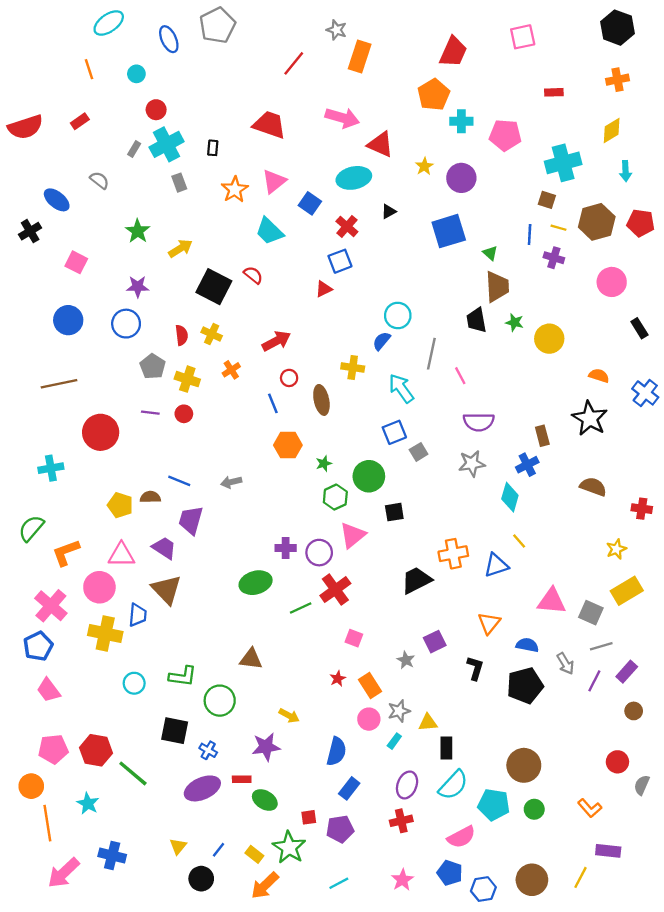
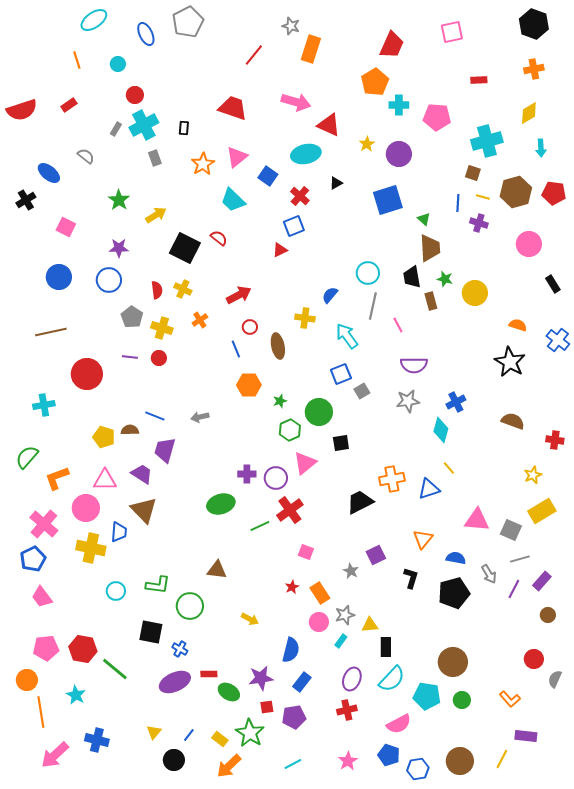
cyan circle: (398, 316) -> (368, 273), moved
brown rectangle: (542, 436) -> (431, 301), moved
purple star: (266, 747) -> (261, 678), moved

